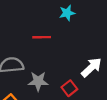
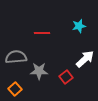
cyan star: (67, 13) -> (79, 26), moved

